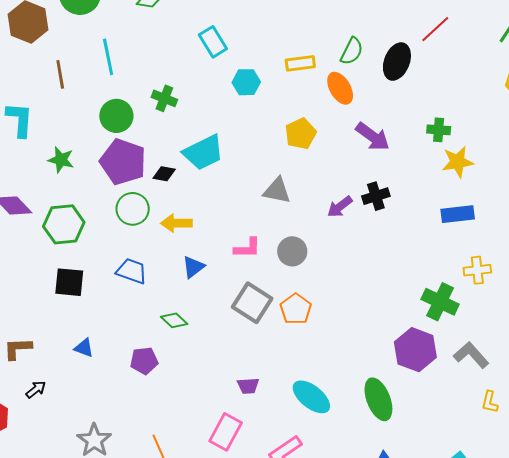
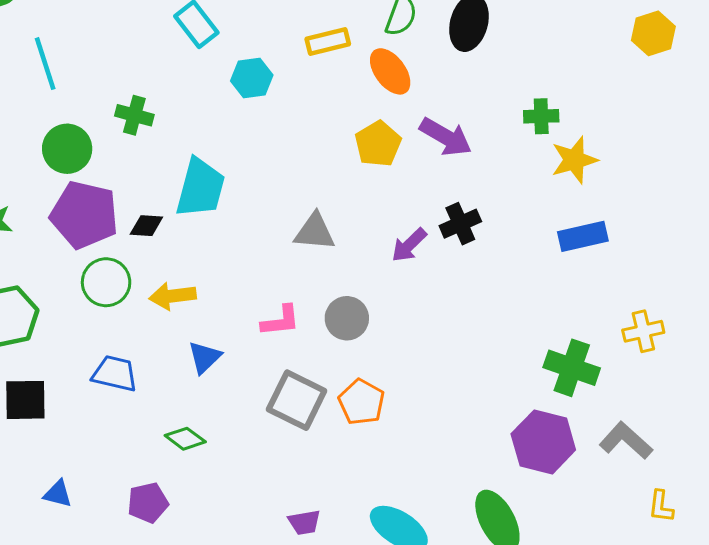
yellow pentagon: (301, 134) -> (378, 144), moved
cyan trapezoid: (203, 152) -> (200, 188), turned -42
yellow cross: (477, 270) -> (643, 331), moved

